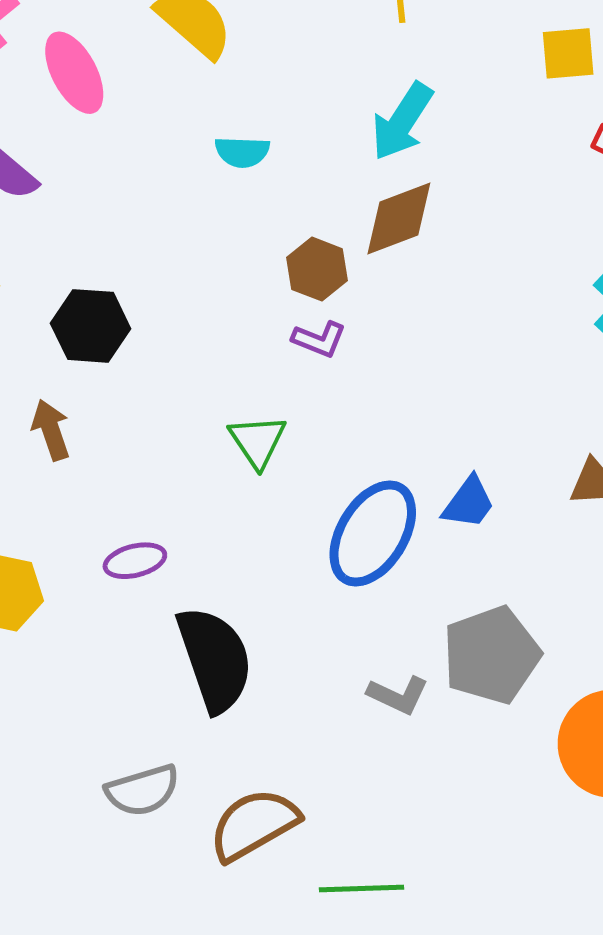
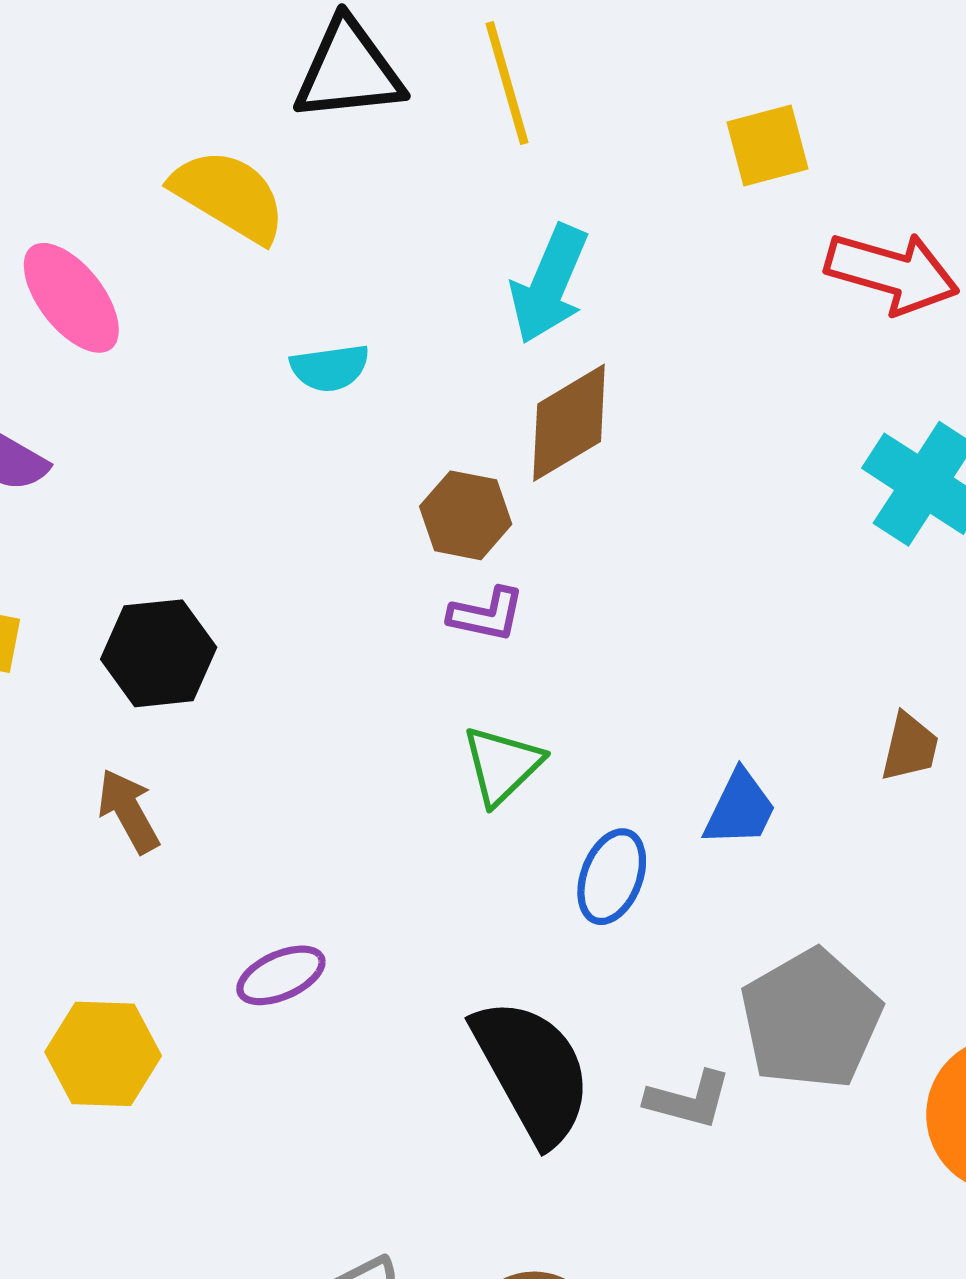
green triangle: (258, 441) -> (502, 765), moved, turned 30
blue ellipse: (373, 534) -> (612, 877), size x0.6
black semicircle: (215, 659) -> (532, 1071), moved

